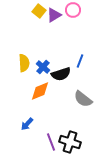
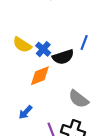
yellow semicircle: (24, 63) -> (22, 45), turned 126
gray semicircle: (83, 99) -> (79, 99), moved

